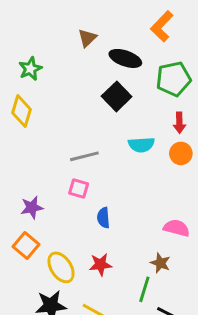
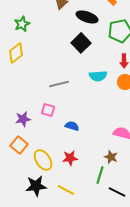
yellow diamond: (22, 111) -> (16, 53), turned 35
pink square: (79, 189) -> (48, 110), moved
blue semicircle: (103, 218) -> (72, 126), turned 112

